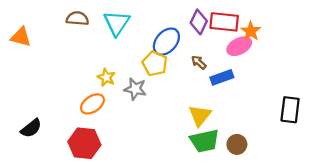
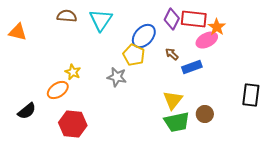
yellow star: (106, 77) -> (73, 72), moved
orange ellipse: (92, 104) -> (58, 90), moved
brown circle: (237, 144) -> (205, 114), moved

